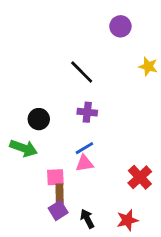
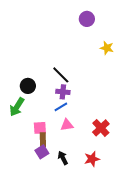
black line: (82, 72) -> (61, 75), moved
purple cross: (87, 112) -> (63, 92), moved
green arrow: (24, 148) -> (17, 107), turned 102
pink triangle: (84, 163) -> (67, 125), moved

